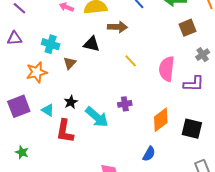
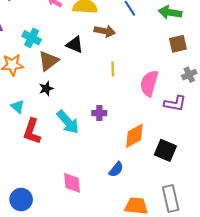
yellow line: (131, 61) -> (113, 69), turned 32
brown triangle: (70, 63) -> (48, 61), size x1.5
black star: (71, 102) -> (46, 88), moved

